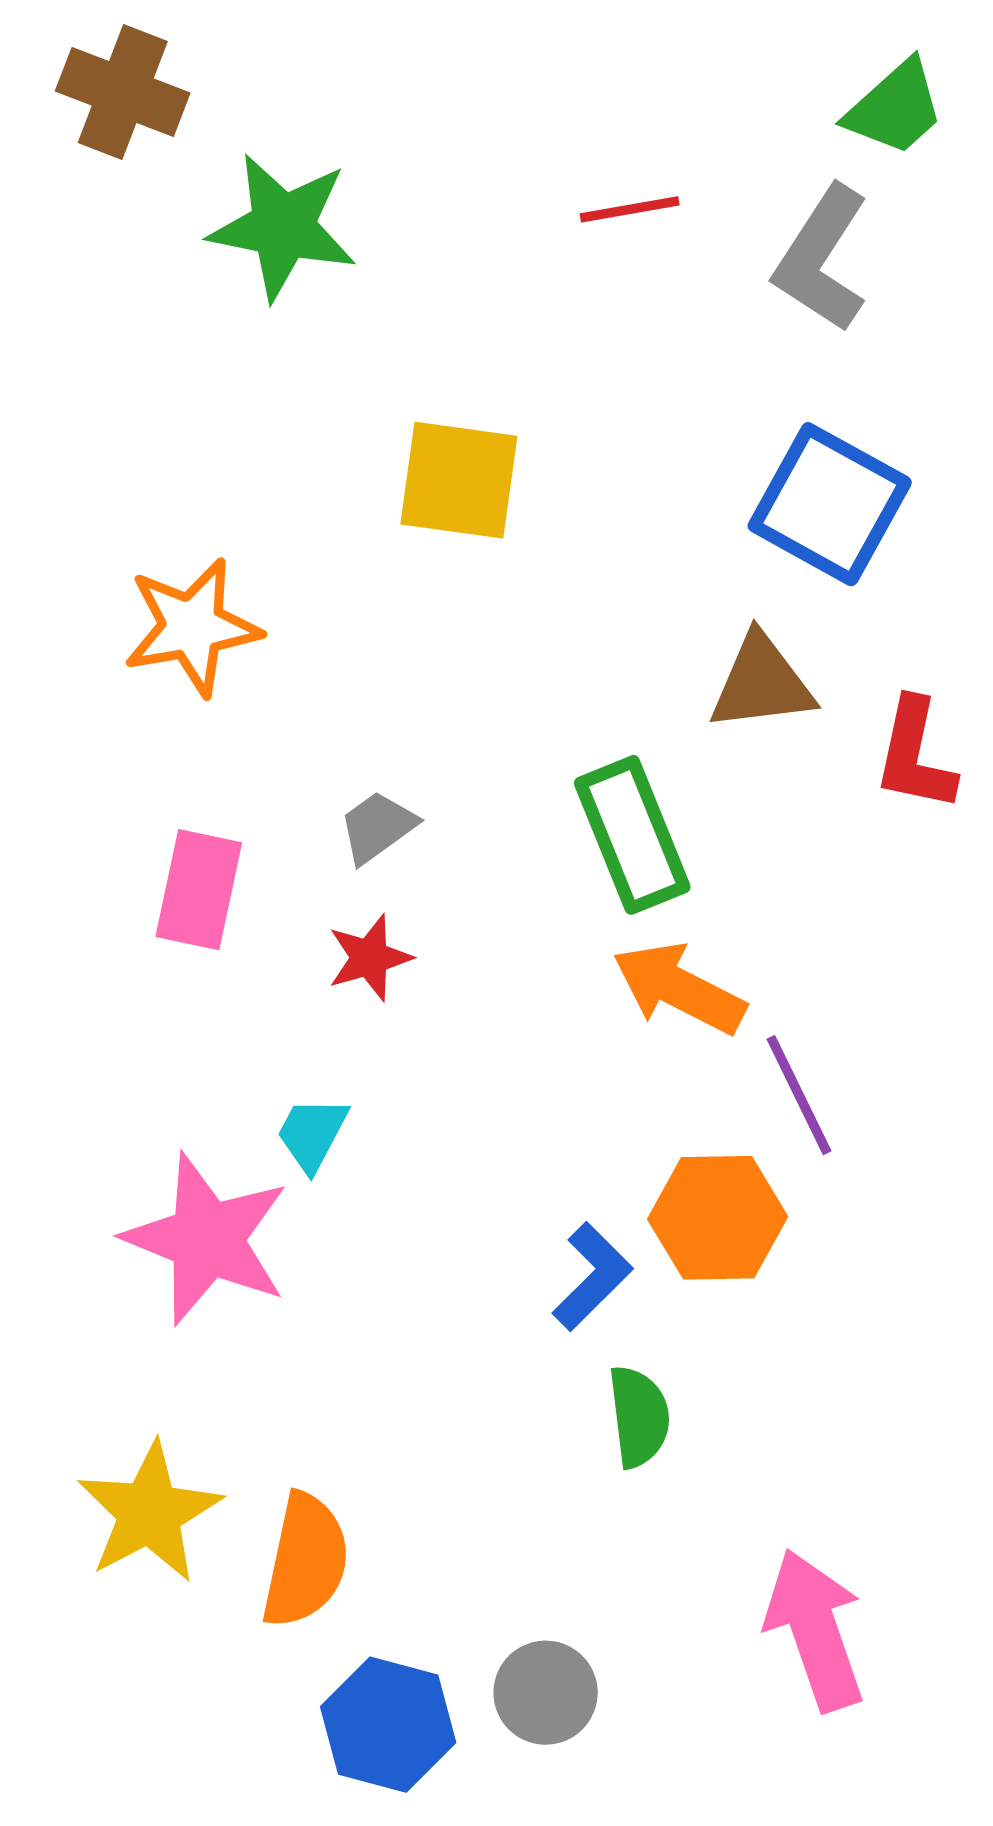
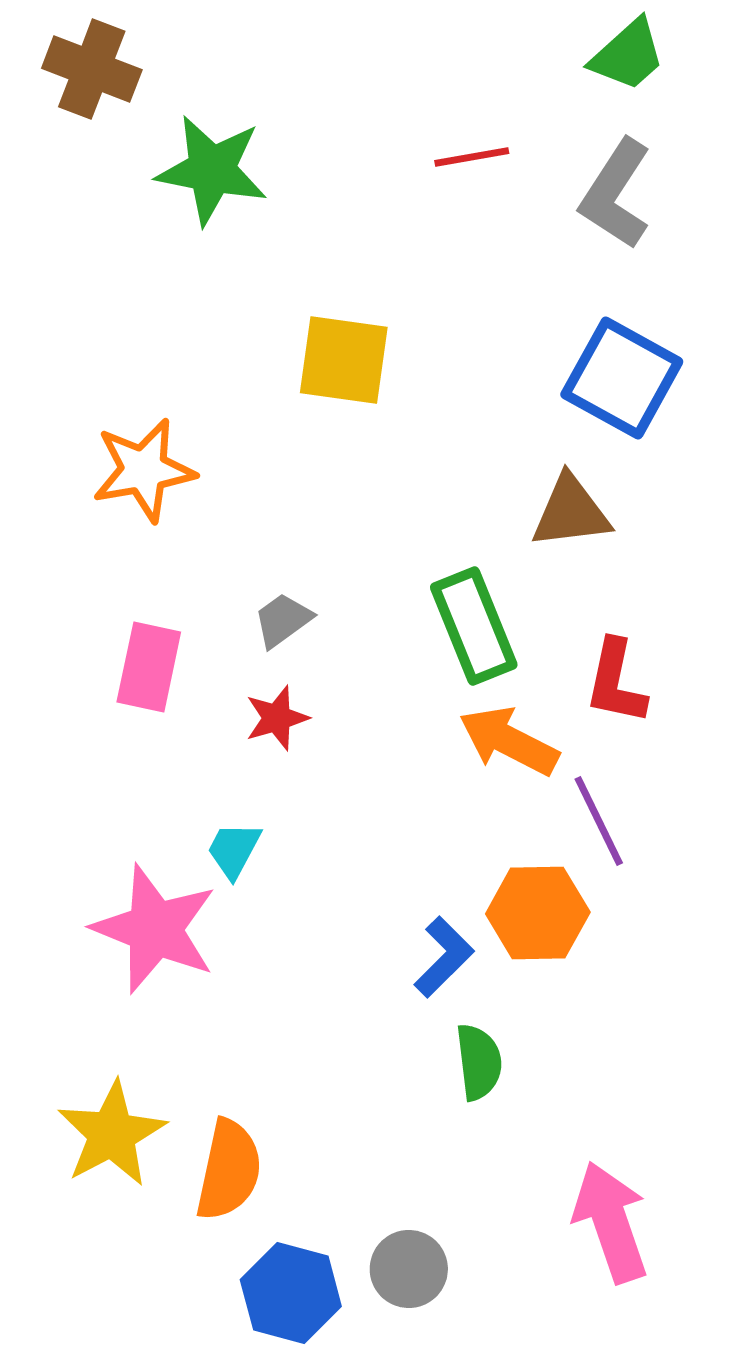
green trapezoid: (895, 108) -> (628, 55), moved
red L-shape: (915, 755) -> (616, 682), moved

